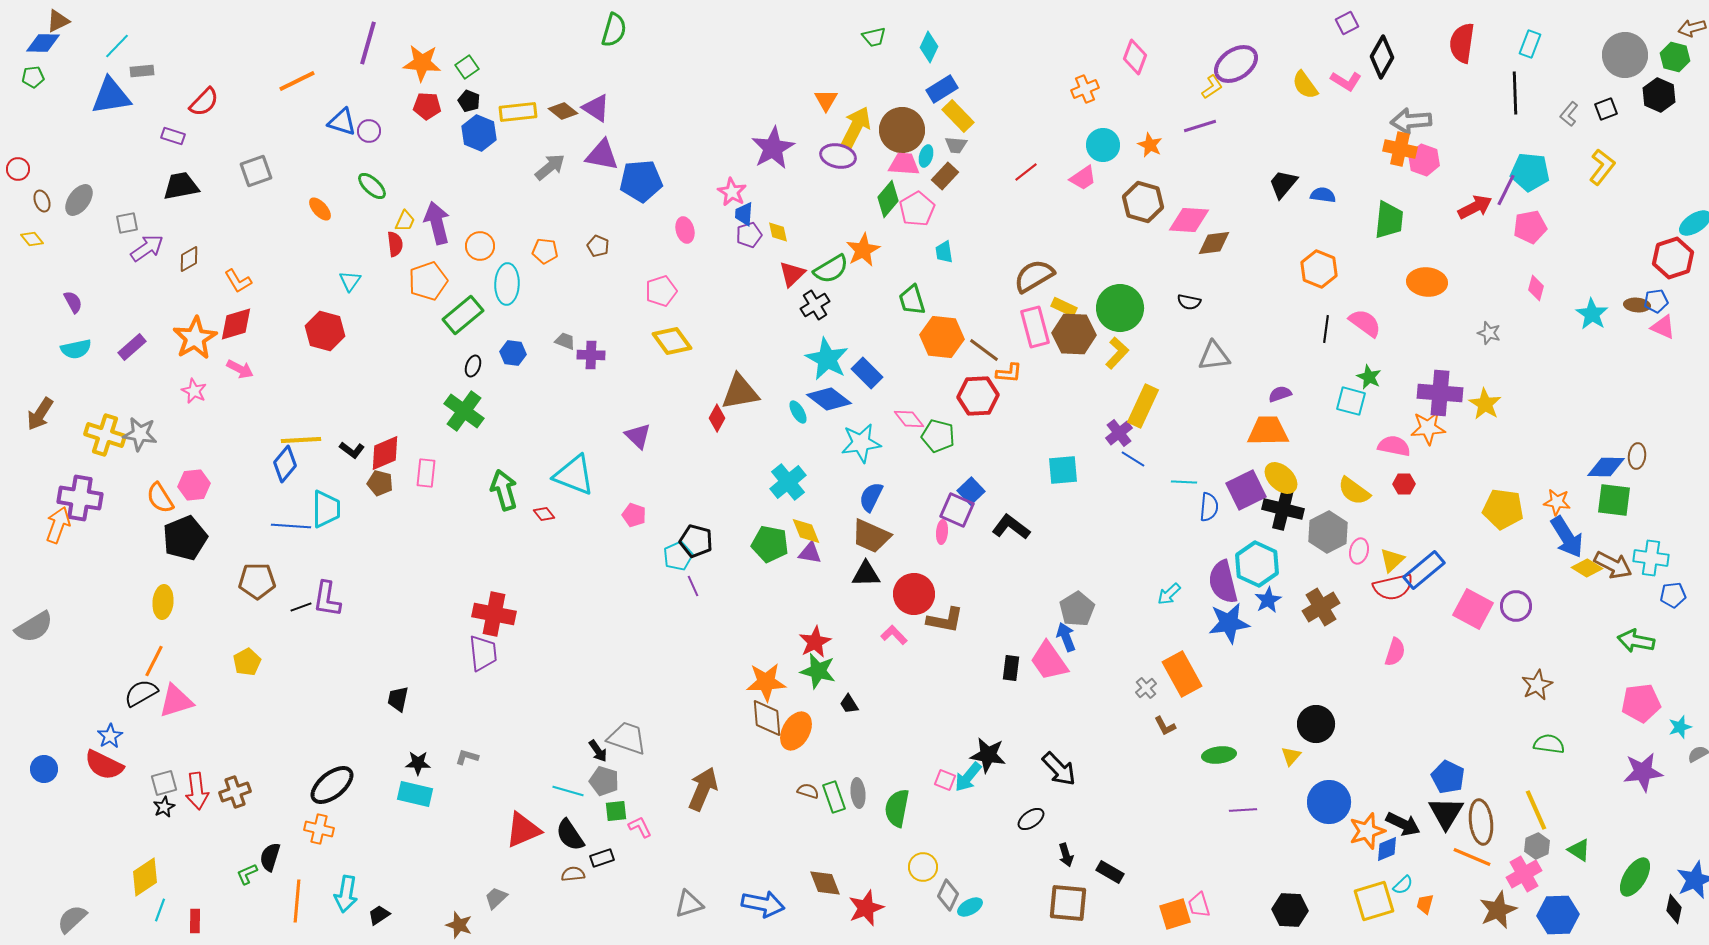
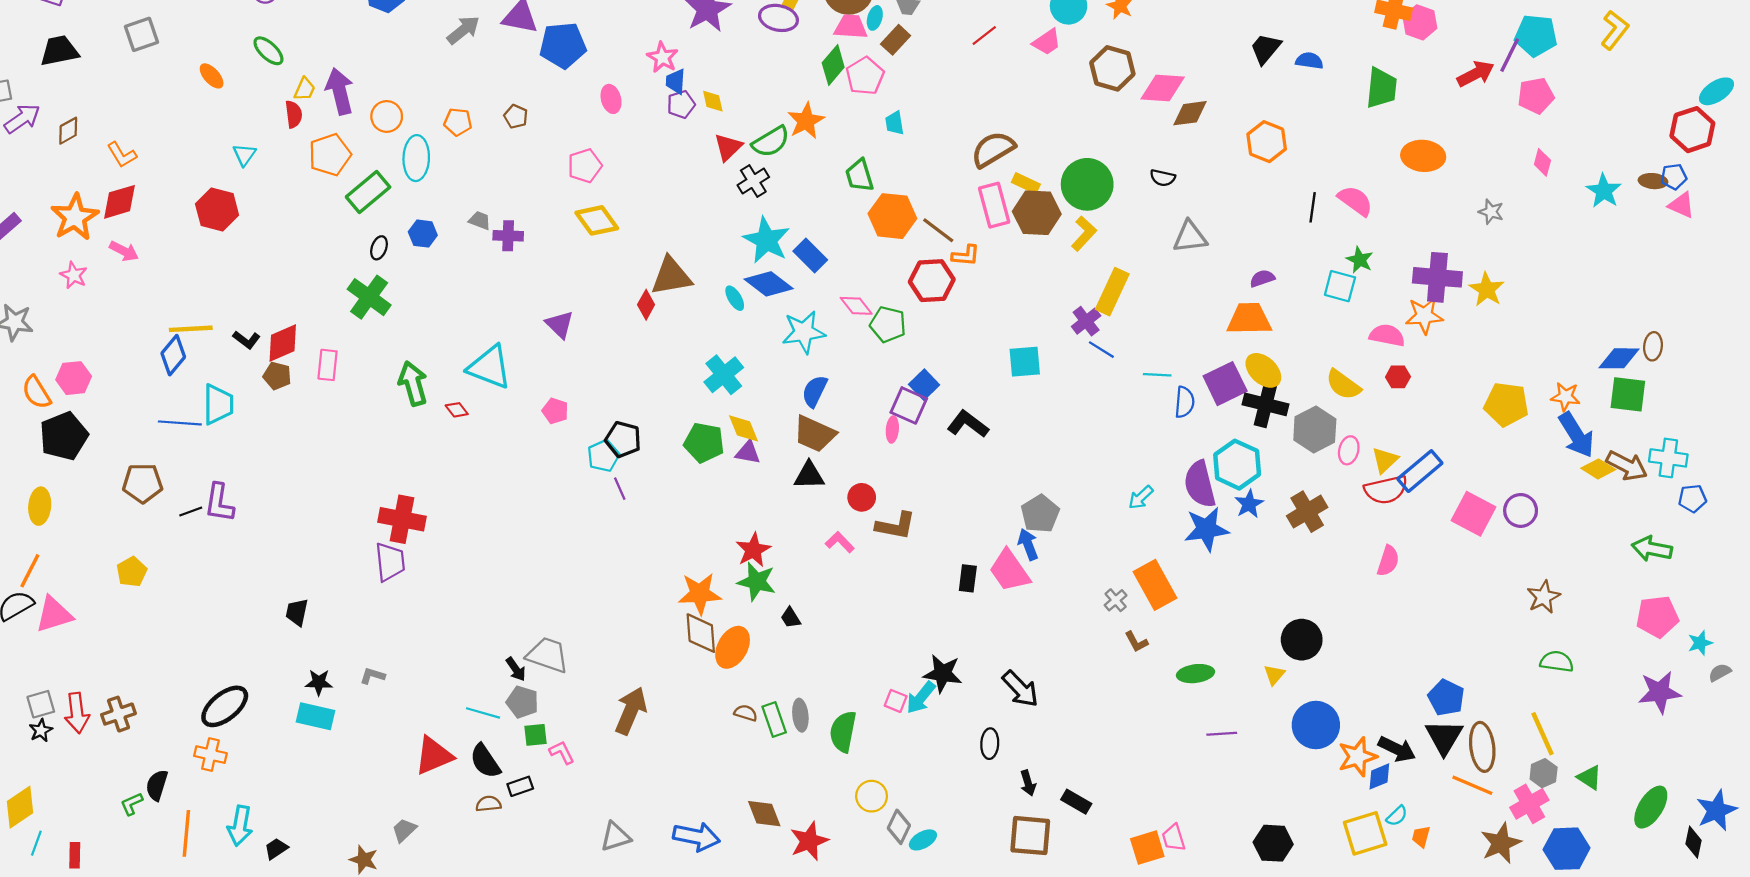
orange hexagon: (1319, 269) -> (1267, 142), moved
red circle: (914, 594) -> (862, 497), size x0.6
black ellipse: (1031, 819) -> (990, 744), turned -52

